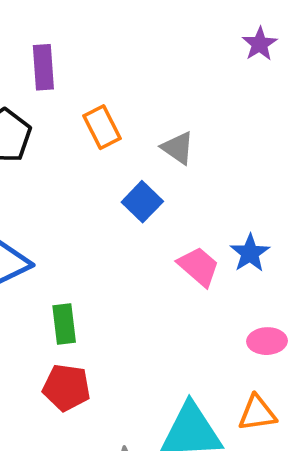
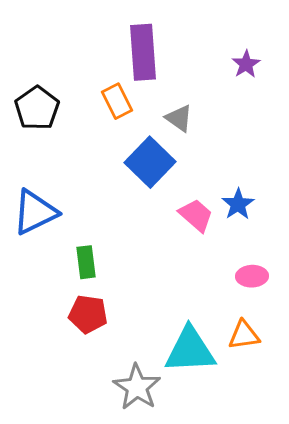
purple star: (260, 44) -> (246, 64), moved
purple rectangle: (43, 67) -> (143, 52), moved, size x1.5
blue square: (142, 202) -> (150, 162), size x1.5

